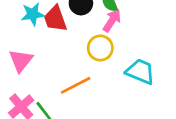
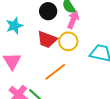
red trapezoid: (55, 19) -> (47, 39), moved, turned -40

